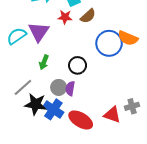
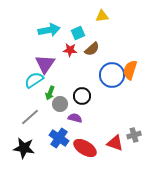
cyan semicircle: (17, 36) -> (34, 80), moved
orange semicircle: (128, 38) -> (130, 70), turned 84
gray circle: (59, 87) -> (60, 104), moved
purple semicircle: (70, 88) -> (75, 118), turned 96
black star: (36, 104) -> (24, 148), moved

